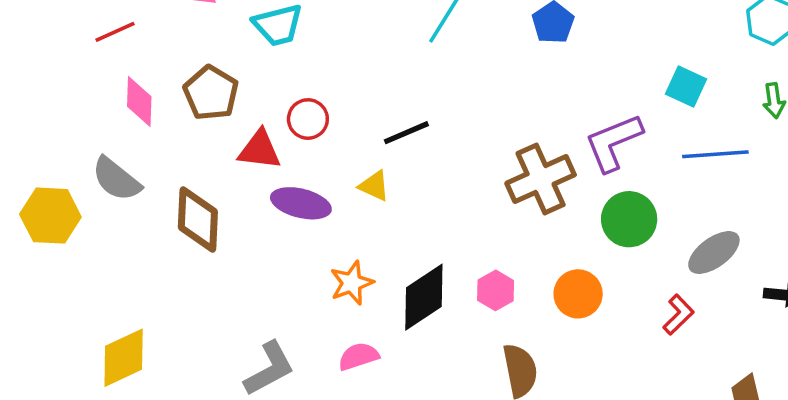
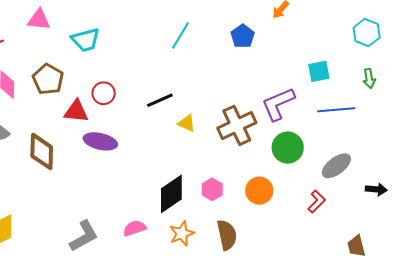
cyan square: (686, 87) -> (319, 71), turned -35
yellow triangle: (374, 186) -> (187, 123), moved
orange star: (352, 283) -> (182, 233), moved

